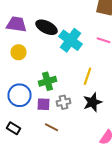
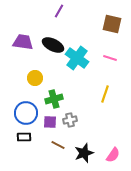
yellow circle: (18, 52) -> (35, 78), moved
yellow line: (88, 76) -> (105, 94), moved
black star: (92, 102) -> (84, 153), moved
black rectangle: (14, 128) -> (24, 137), moved, turned -32

